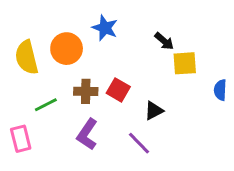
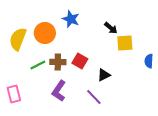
yellow semicircle: (27, 57) -> (18, 39), turned 35
green line: (46, 105) -> (38, 65), moved

